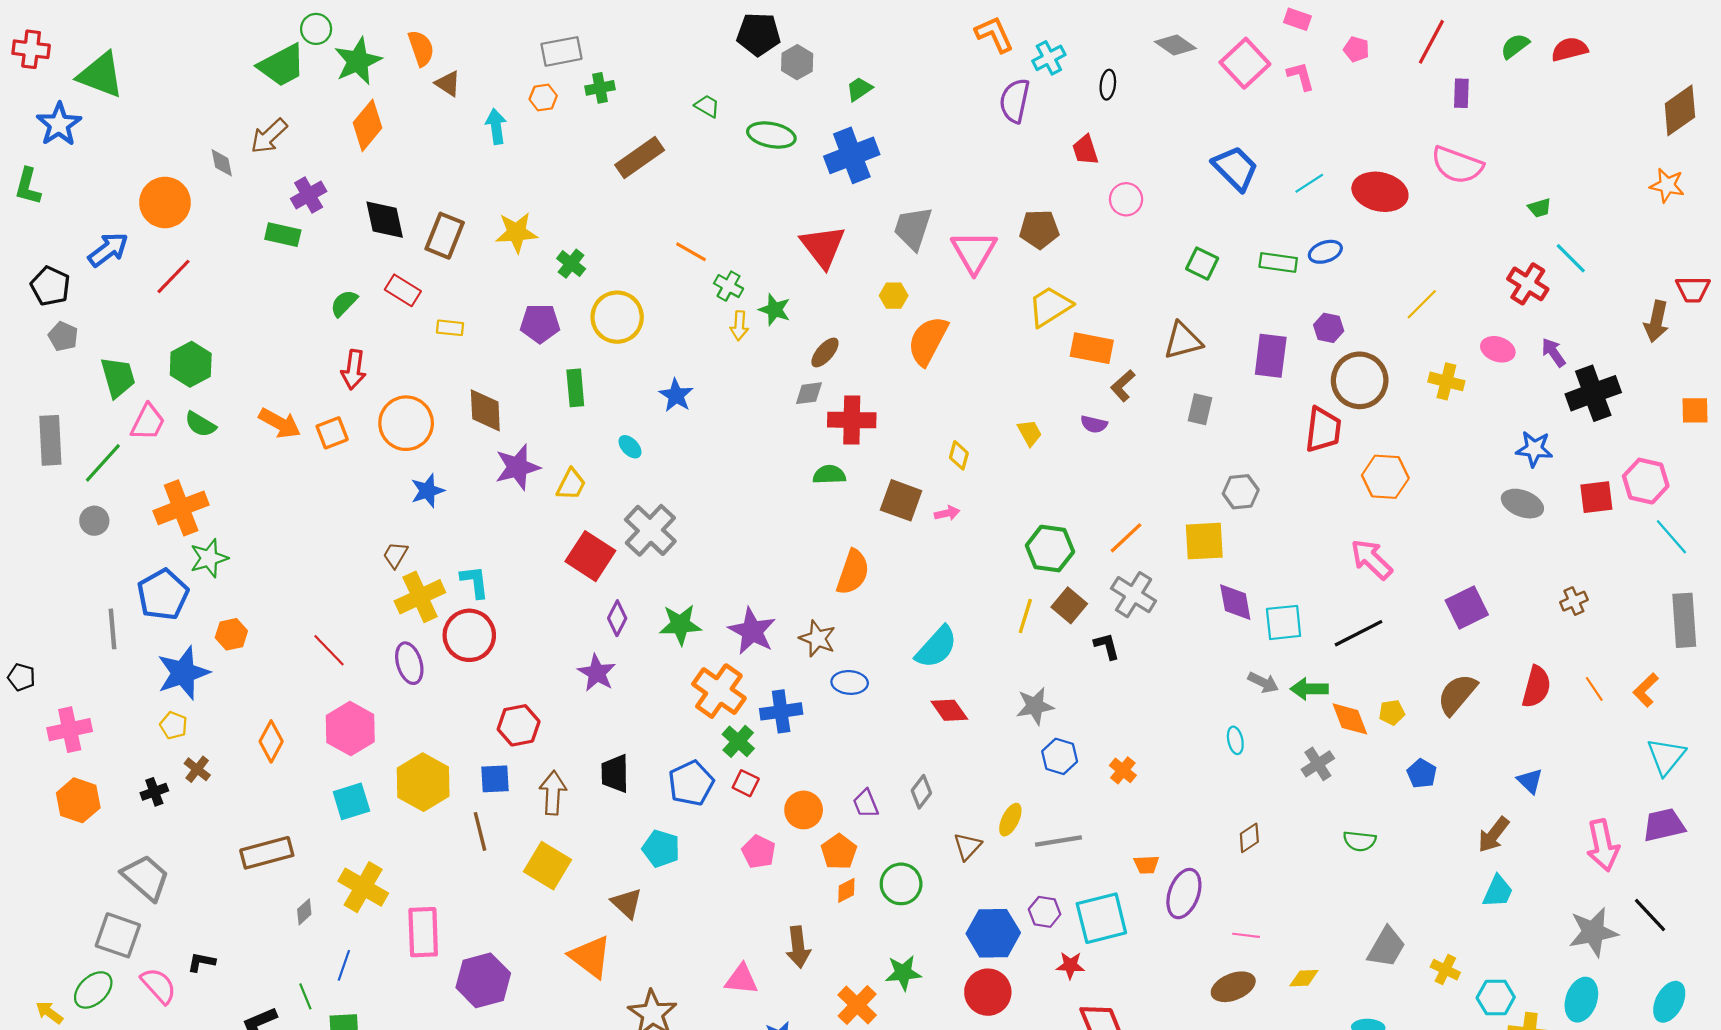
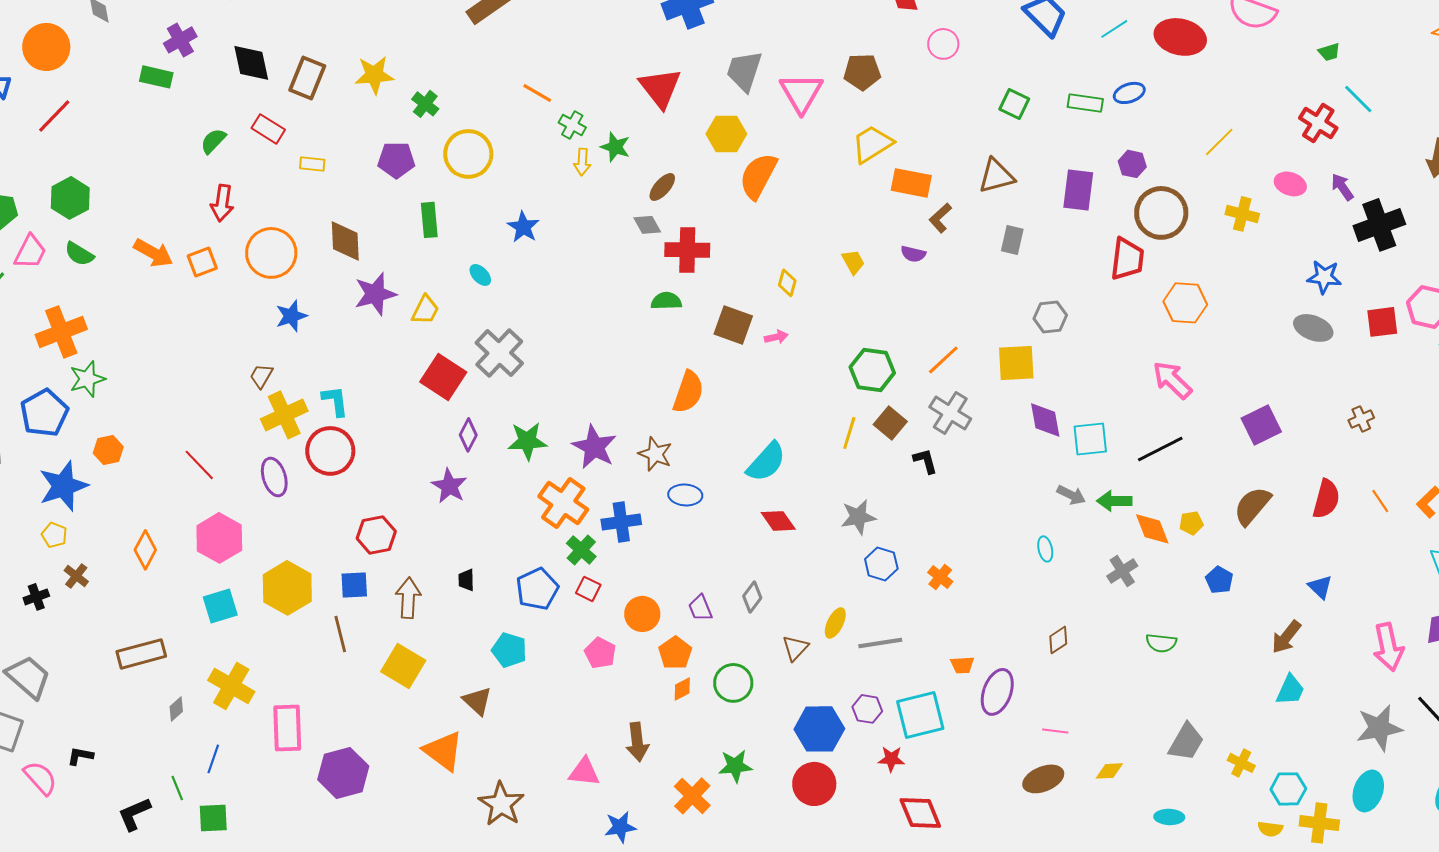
yellow hexagon: (894, 296) -> (726, 134), size x1.5
gray diamond: (809, 393) -> (647, 225), turned 68
black trapezoid: (615, 774) -> (466, 580), size x0.6

